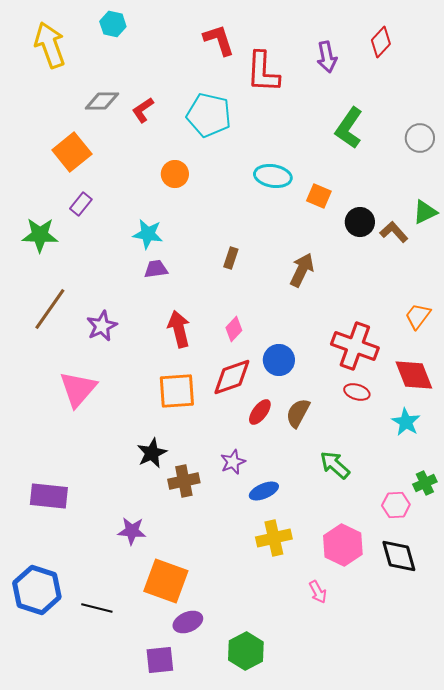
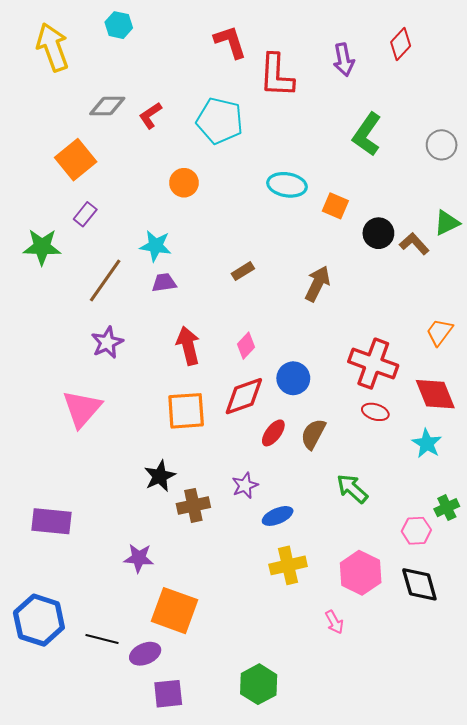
brown rectangle: (231, 258) -> (243, 271), turned 40
brown line: (50, 309) -> (105, 280), moved
purple ellipse: (188, 622) -> (145, 654), moved

